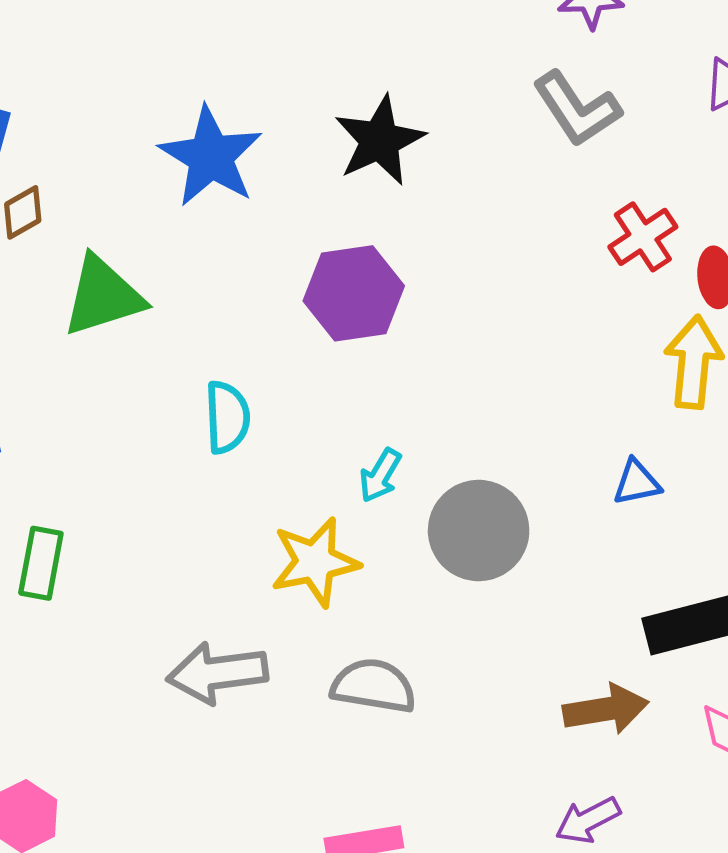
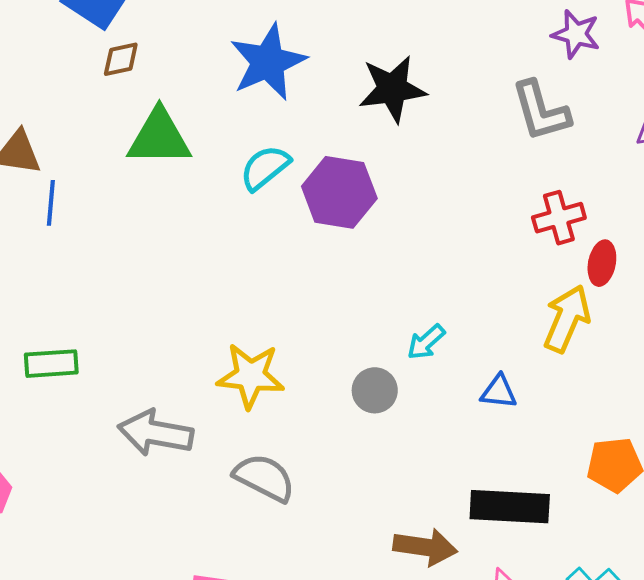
cyan semicircle: (227, 417) -> (265, 168), moved, turned -144
cyan arrow: (380, 475) -> (426, 342), moved
gray circle: (479, 531) -> (375, 390), size x0.6
green rectangle: (41, 563) -> (51, 364), moved, turned 58

